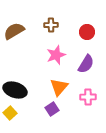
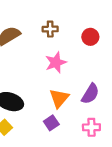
purple semicircle: (86, 64) -> (90, 94), moved
pink cross: (88, 97) -> (91, 127), moved

